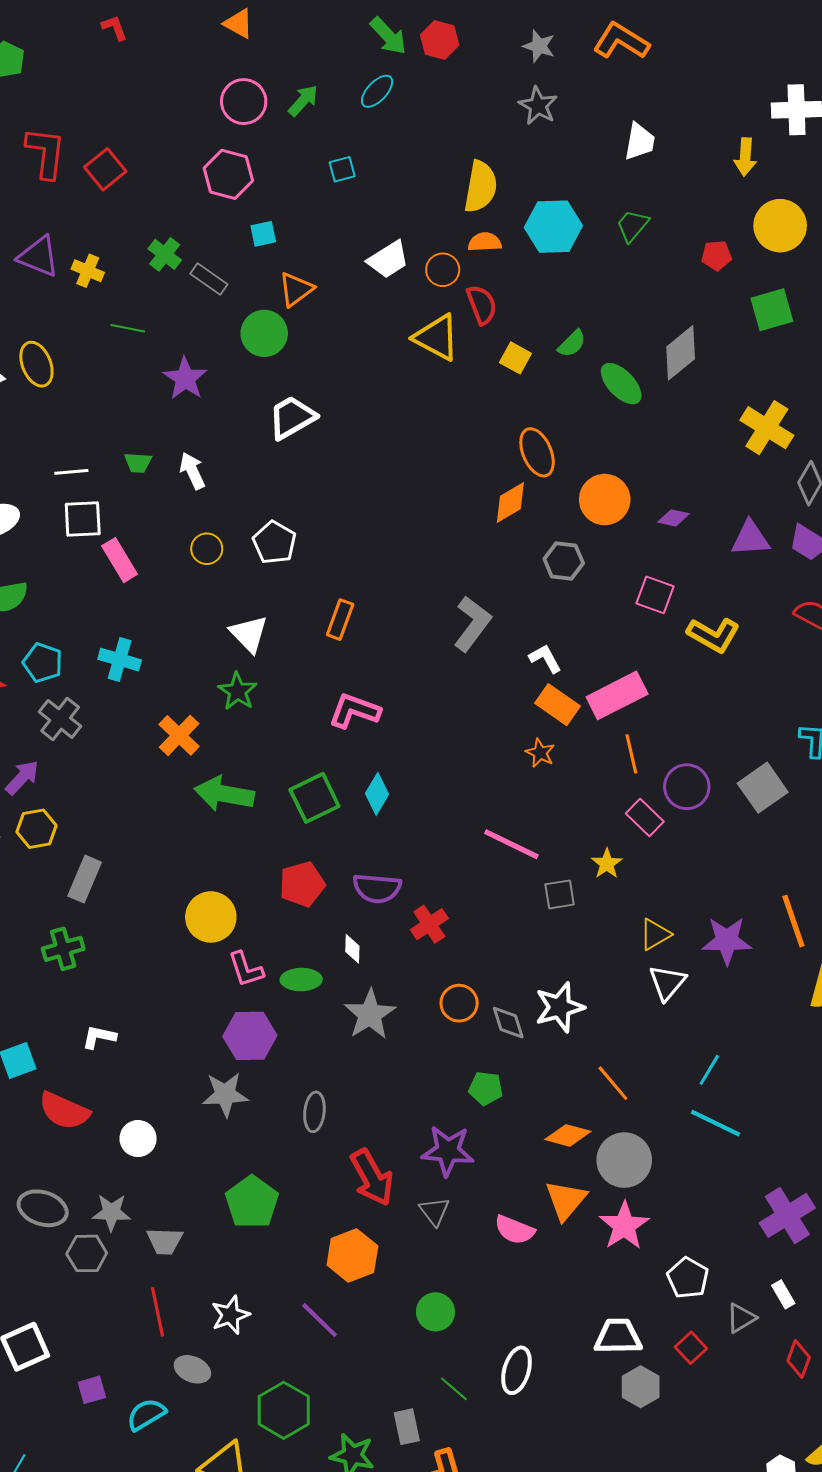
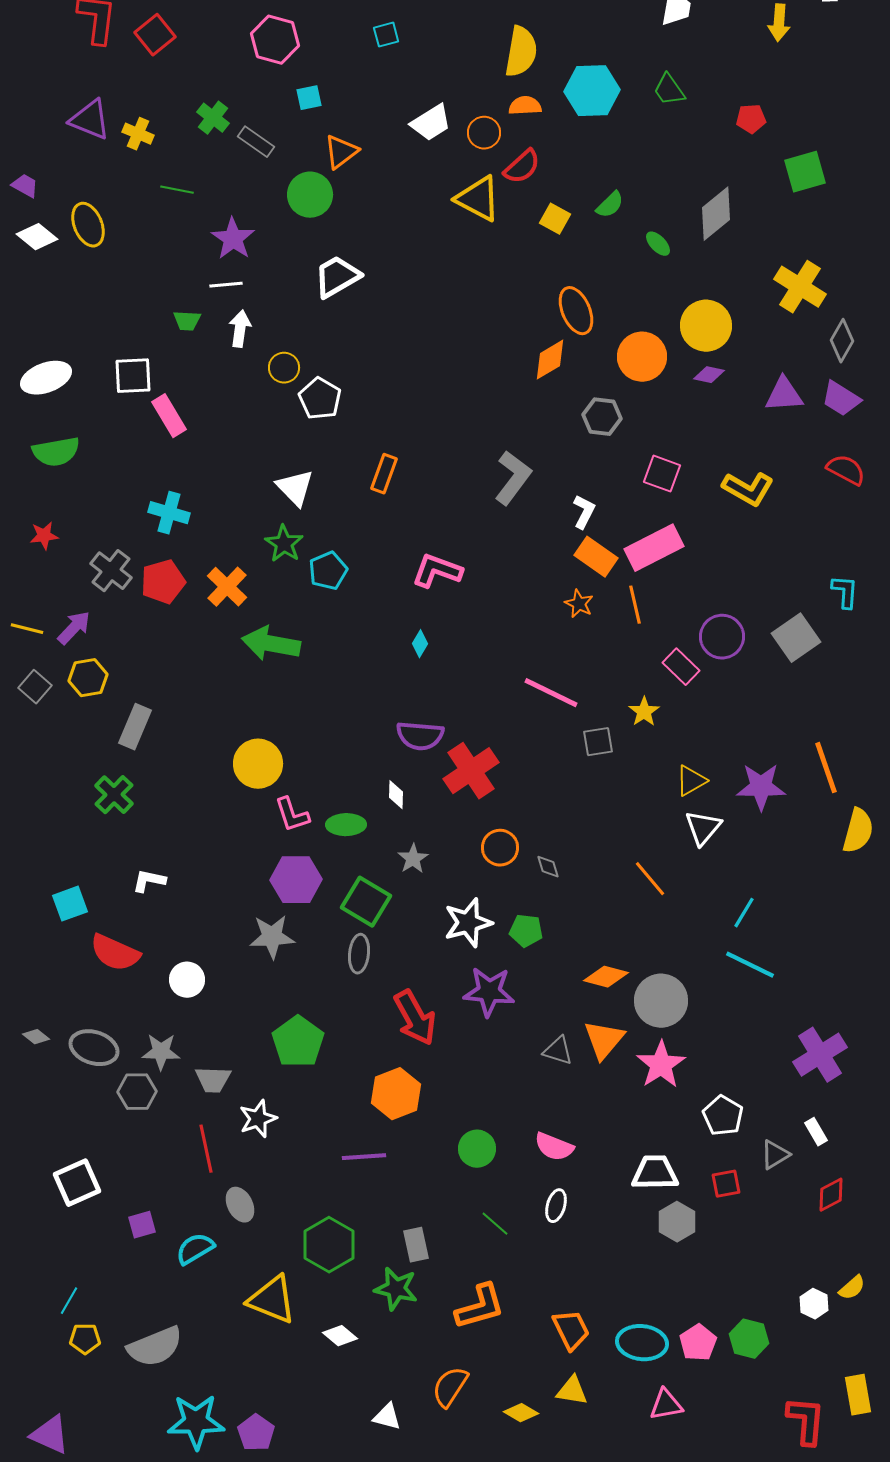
green trapezoid: (632, 226) -> (669, 90), turned -75
yellow circle: (780, 226) -> (706, 326), moved
red semicircle: (482, 305) -> (522, 167), turned 69
green ellipse: (621, 384) -> (658, 244), size x0.6
white arrow: (192, 471) -> (240, 329), turned 33
white line: (71, 472) -> (226, 285), moved
yellow circle: (207, 549) -> (284, 368), moved
pink square: (655, 595) -> (662, 474), moved
white L-shape: (545, 658) -> (584, 512), turned 56
cyan pentagon: (43, 663) -> (328, 571), moved, turned 30
pink L-shape: (354, 711) -> (437, 571), moved
orange line: (631, 754) -> (635, 605), moved
cyan diamond: (377, 794) -> (420, 644), size x0.7
green square: (314, 798) -> (366, 902), moved, turned -33
red pentagon: (302, 884) -> (163, 582), moved
red cross: (429, 924) -> (471, 771), size x1.5
green cross: (63, 949) -> (114, 795), turned -30
white star: (560, 1007) -> (468, 923), moved
gray star: (370, 1014) -> (413, 859), size x0.6
gray diamond: (508, 1023) -> (548, 867), size x0.7
orange line: (613, 1083) -> (650, 879), moved
gray triangle: (434, 1211) -> (558, 1051), moved, turned -36
pink semicircle: (514, 1230) -> (554, 1147), moved
white star: (230, 1315) -> (258, 1119), moved
purple line: (320, 1320) -> (364, 1157), turned -48
red square: (691, 1348) -> (726, 1184), turned 32
red diamond: (799, 1359) -> (831, 1195), turned 42
gray ellipse: (192, 1369) -> (240, 1205), turned 40
white ellipse: (517, 1370) -> (556, 1206), size x0.7
gray rectangle: (407, 1427) -> (416, 1245), moved

